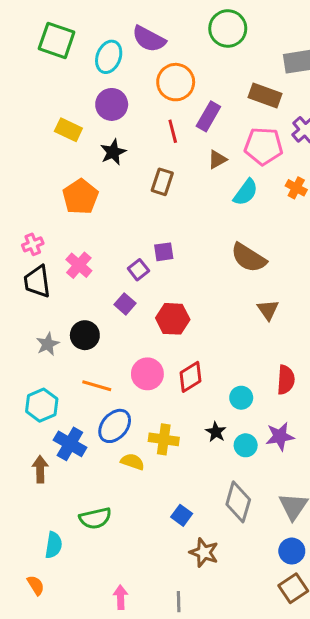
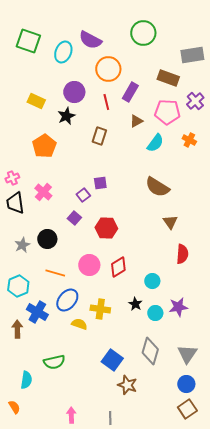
purple circle: (112, 104) -> (74, 92), moved
red semicircle: (286, 380) -> (182, 254), moved
blue square: (182, 515) -> (112, 360), size x1.5

